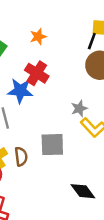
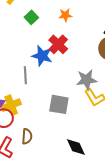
gray star: (79, 108) -> (87, 80), size x1.5
brown semicircle: (21, 156) -> (27, 136), moved

